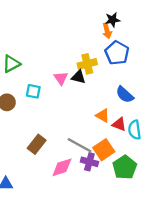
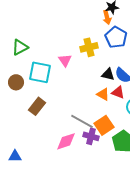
black triangle: (78, 77) -> (108, 74), moved
cyan square: (33, 91) -> (40, 72), size x1.6
red triangle: (119, 124) -> (118, 92), moved
brown rectangle: (37, 144) -> (37, 106), moved

